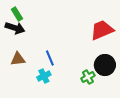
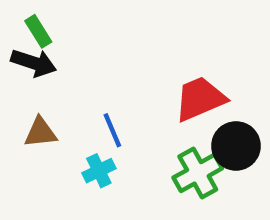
red trapezoid: (102, 30) -> (200, 99), moved
green cross: (88, 77) -> (198, 173), size x1.5

